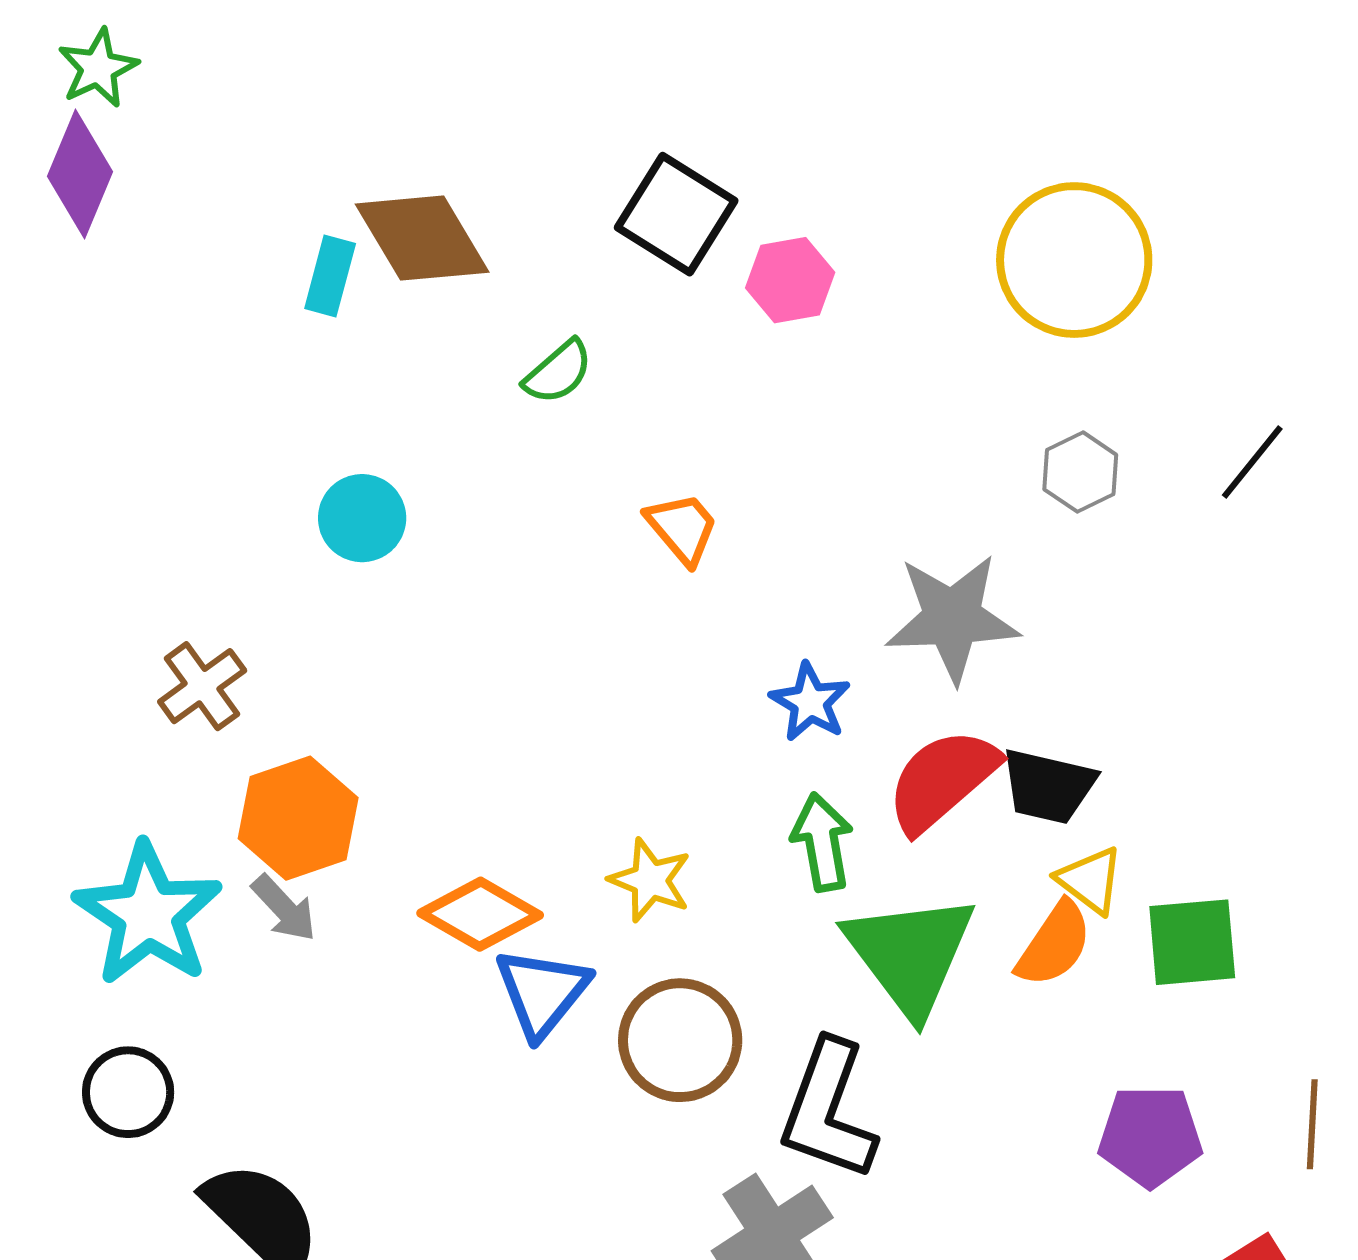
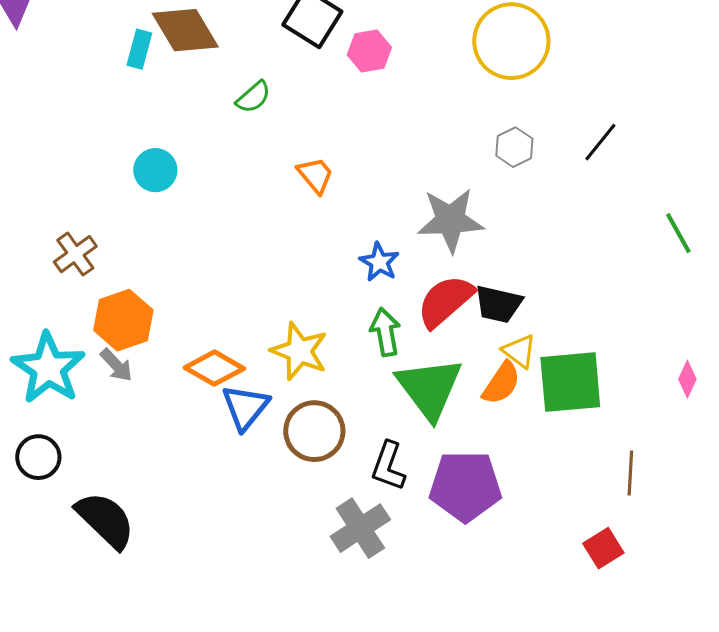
yellow star: (650, 880) -> (299, 351), size x1.4
green square: (1192, 942) -> (570, 382), size x1.4
black L-shape: (828, 1110) -> (388, 466), size x0.7
purple pentagon: (1150, 1136) -> (465, 486), moved, size x1.4

